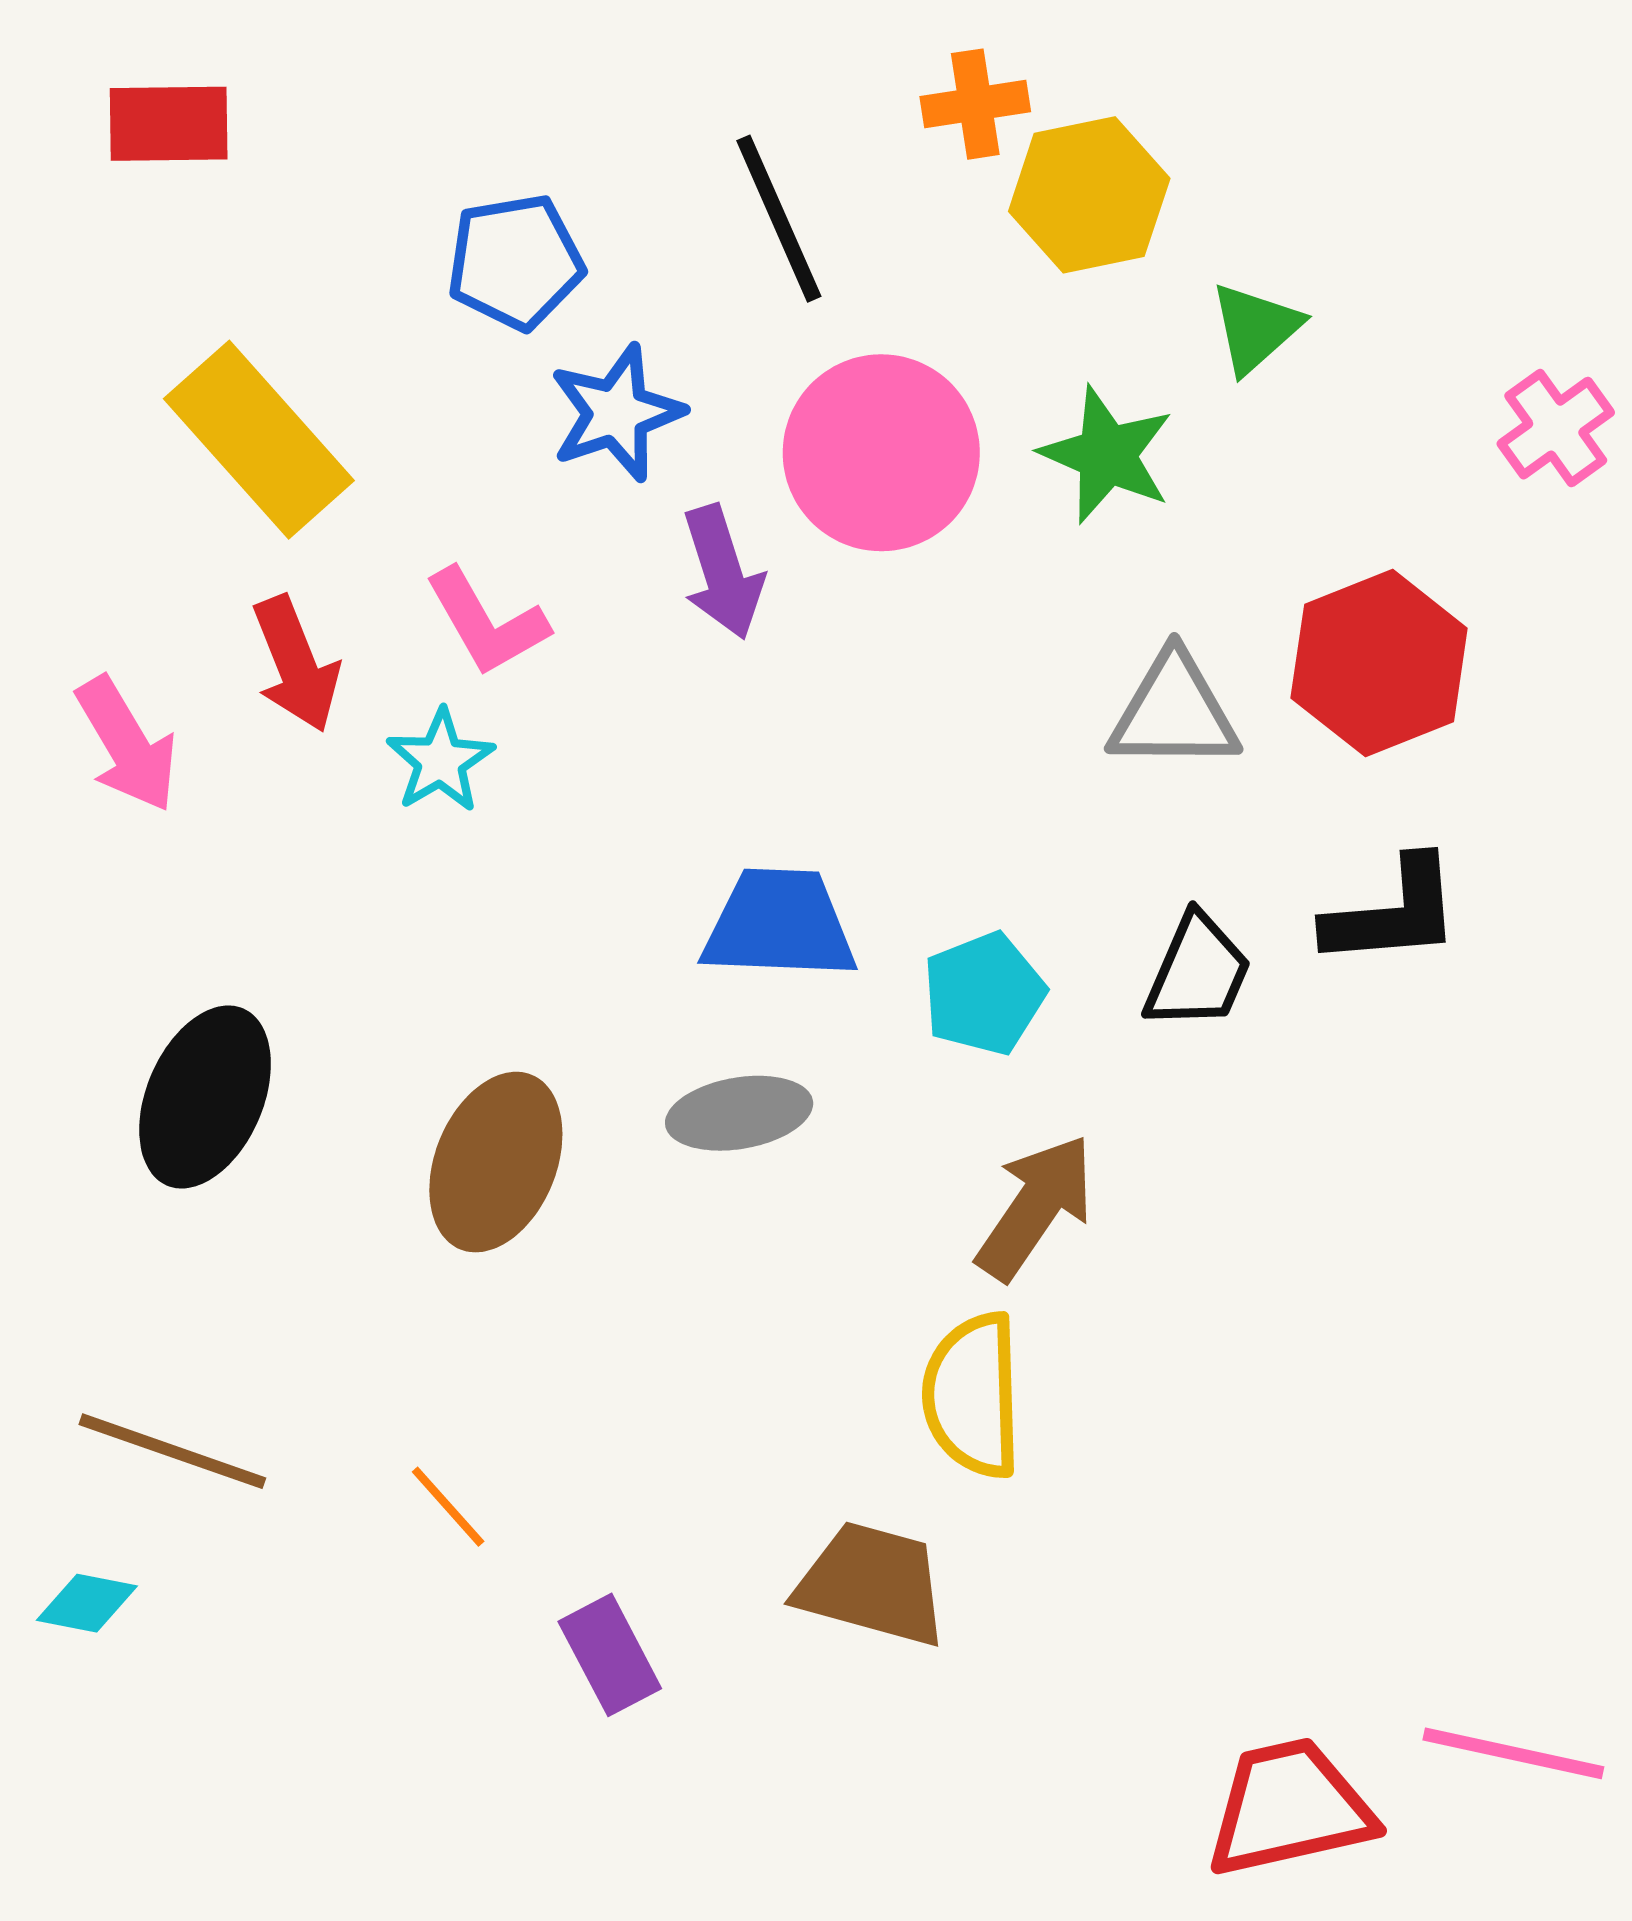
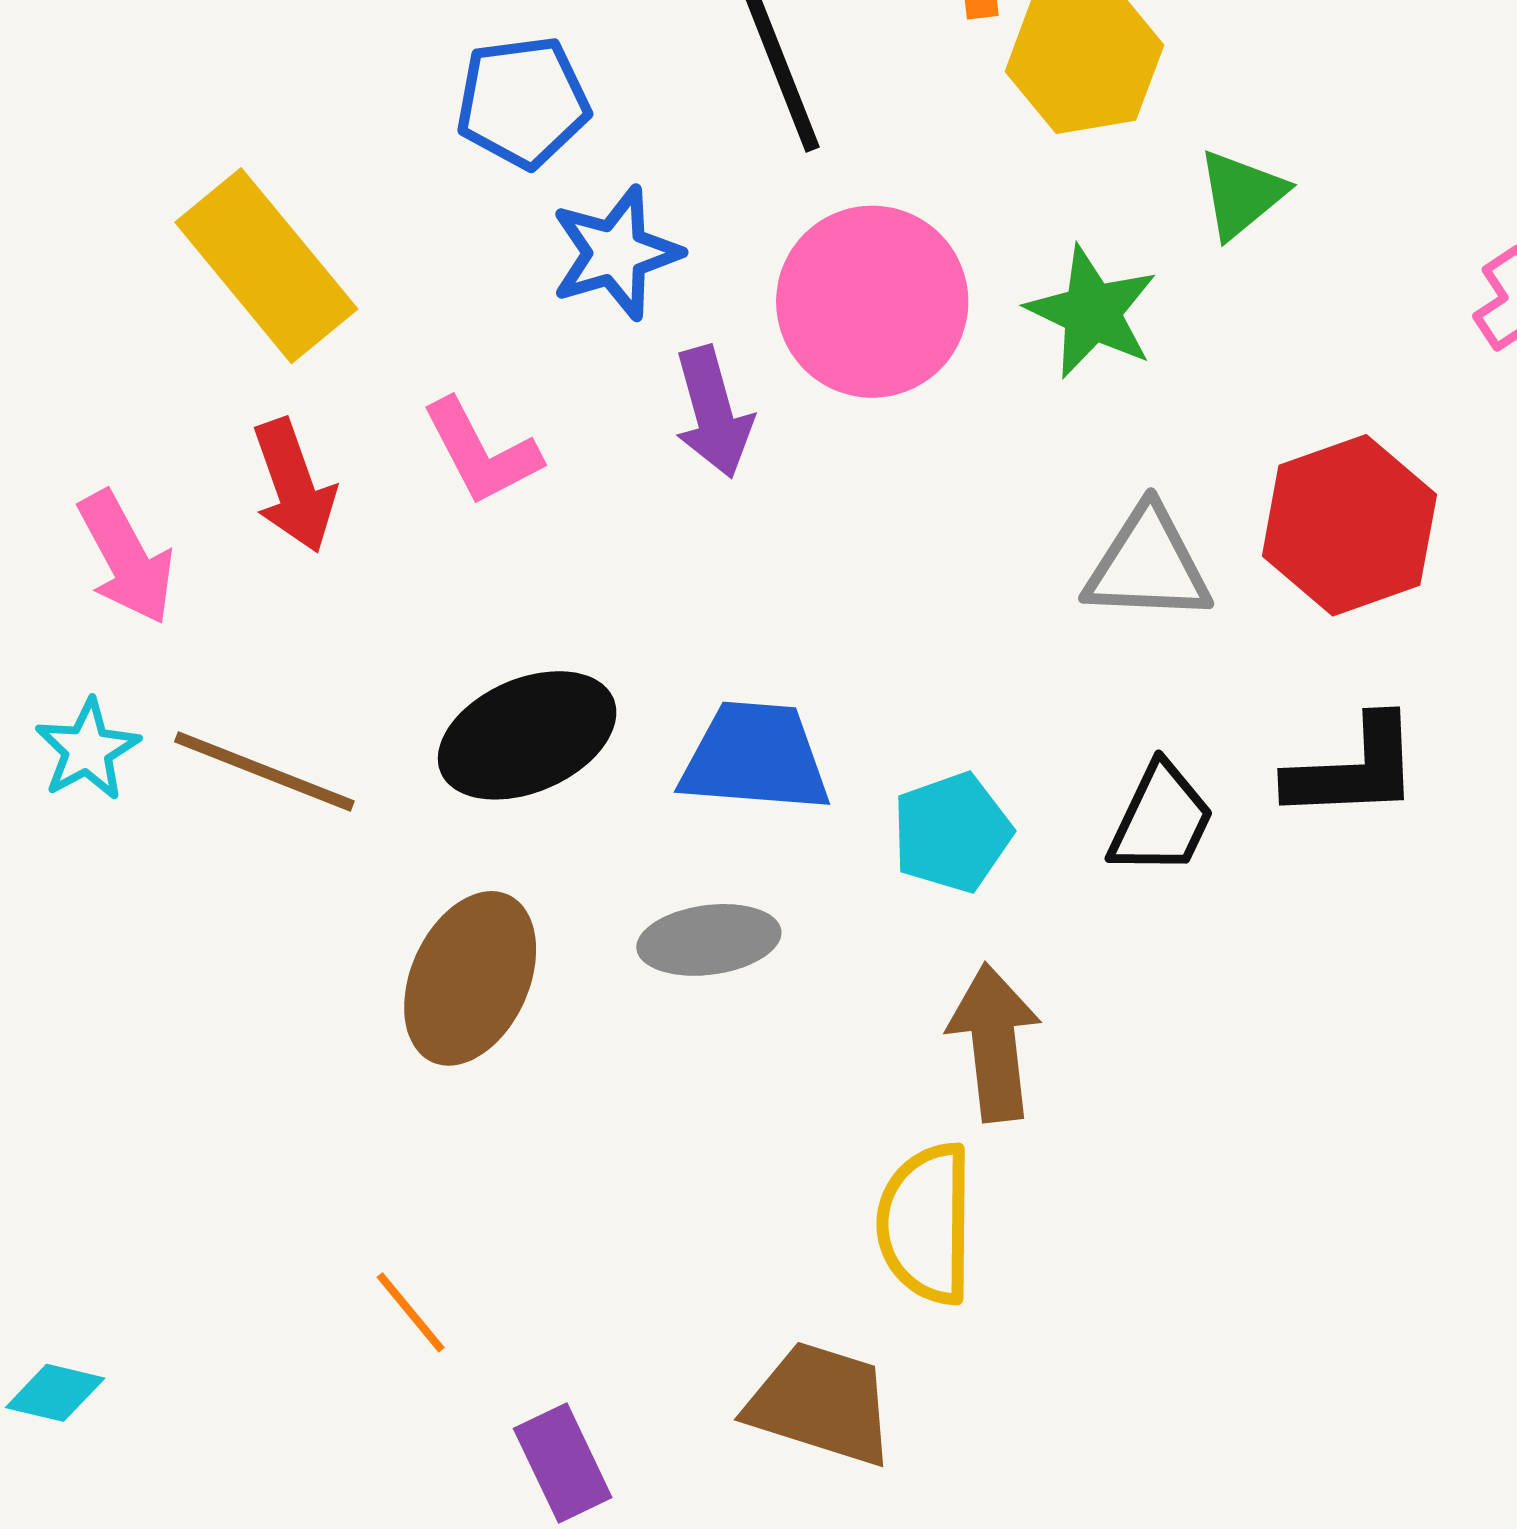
cyan star: (440, 761) -> (87, 750), moved
black ellipse: (205, 1097) -> (527, 735), moved, turned 41
brown arrow: (1035, 1207) -> (994, 1043), turned -43
brown line: (172, 1451) -> (264, 771), moved

